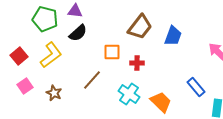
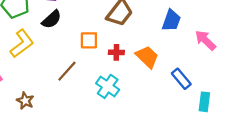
blue trapezoid: (173, 36) -> (171, 21), moved
brown star: (54, 93) -> (25, 101), moved
orange trapezoid: (161, 102) -> (147, 57), moved

